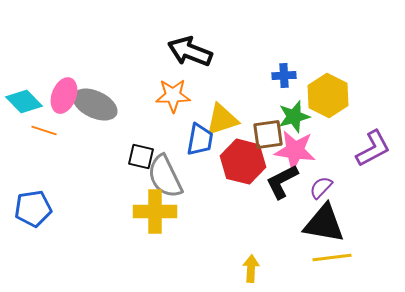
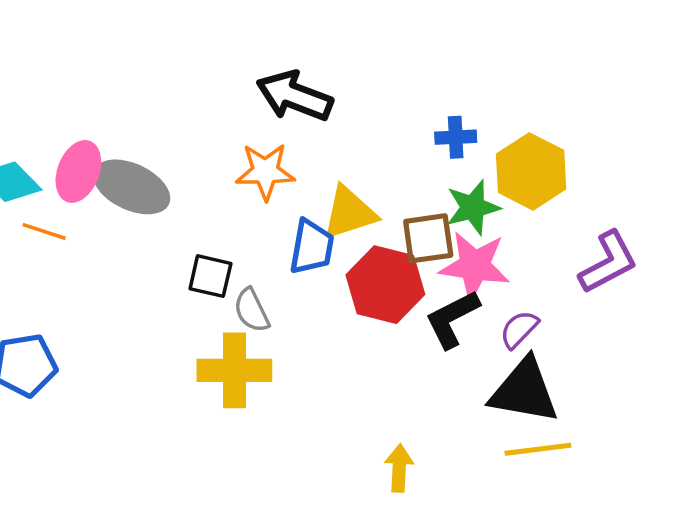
gray semicircle: (165, 177) -> (252, 310), size x0.6

